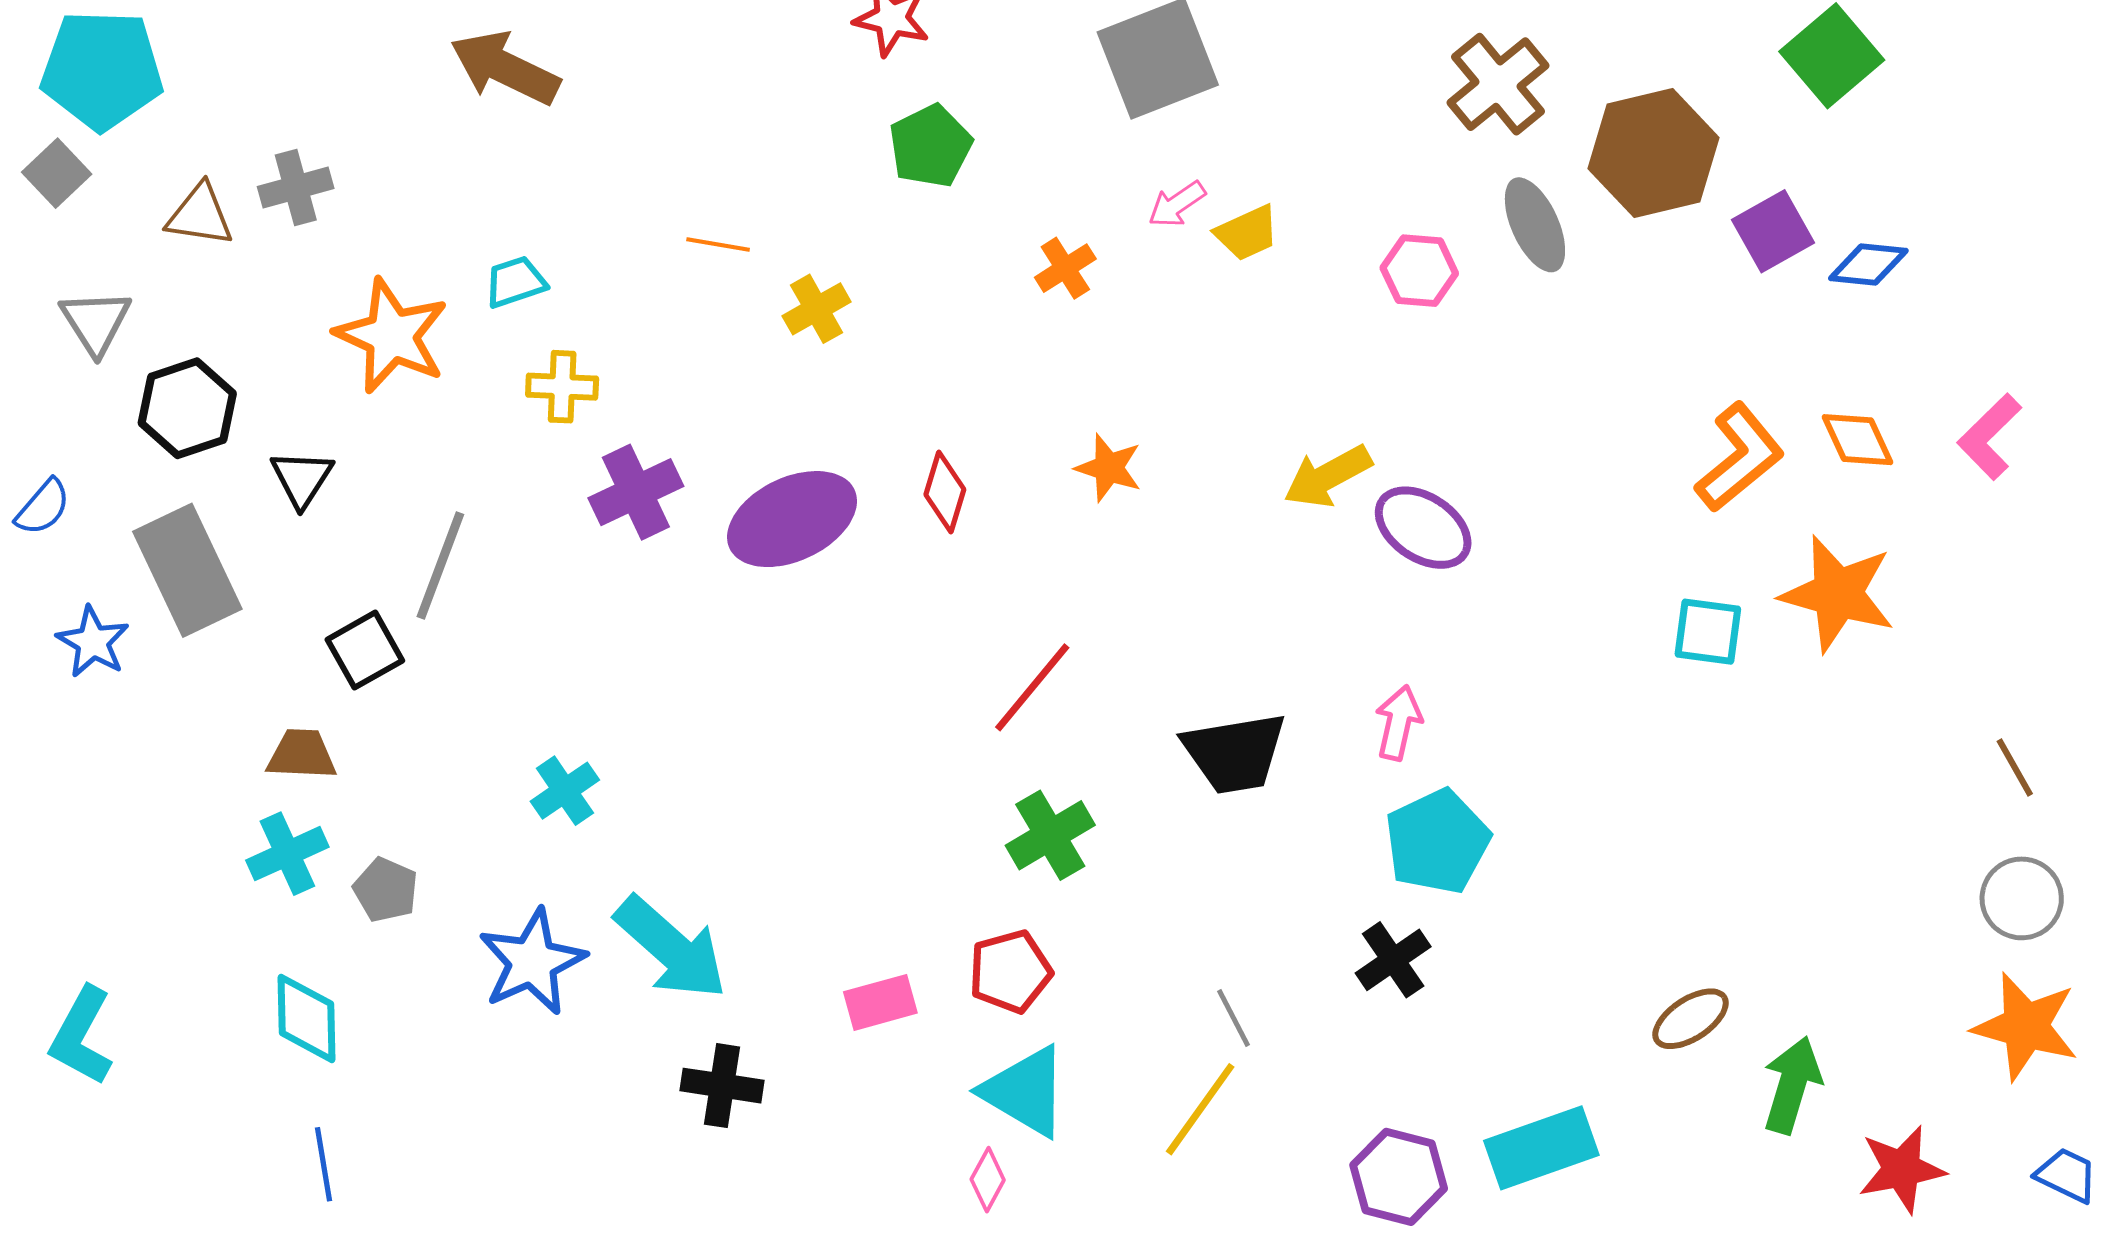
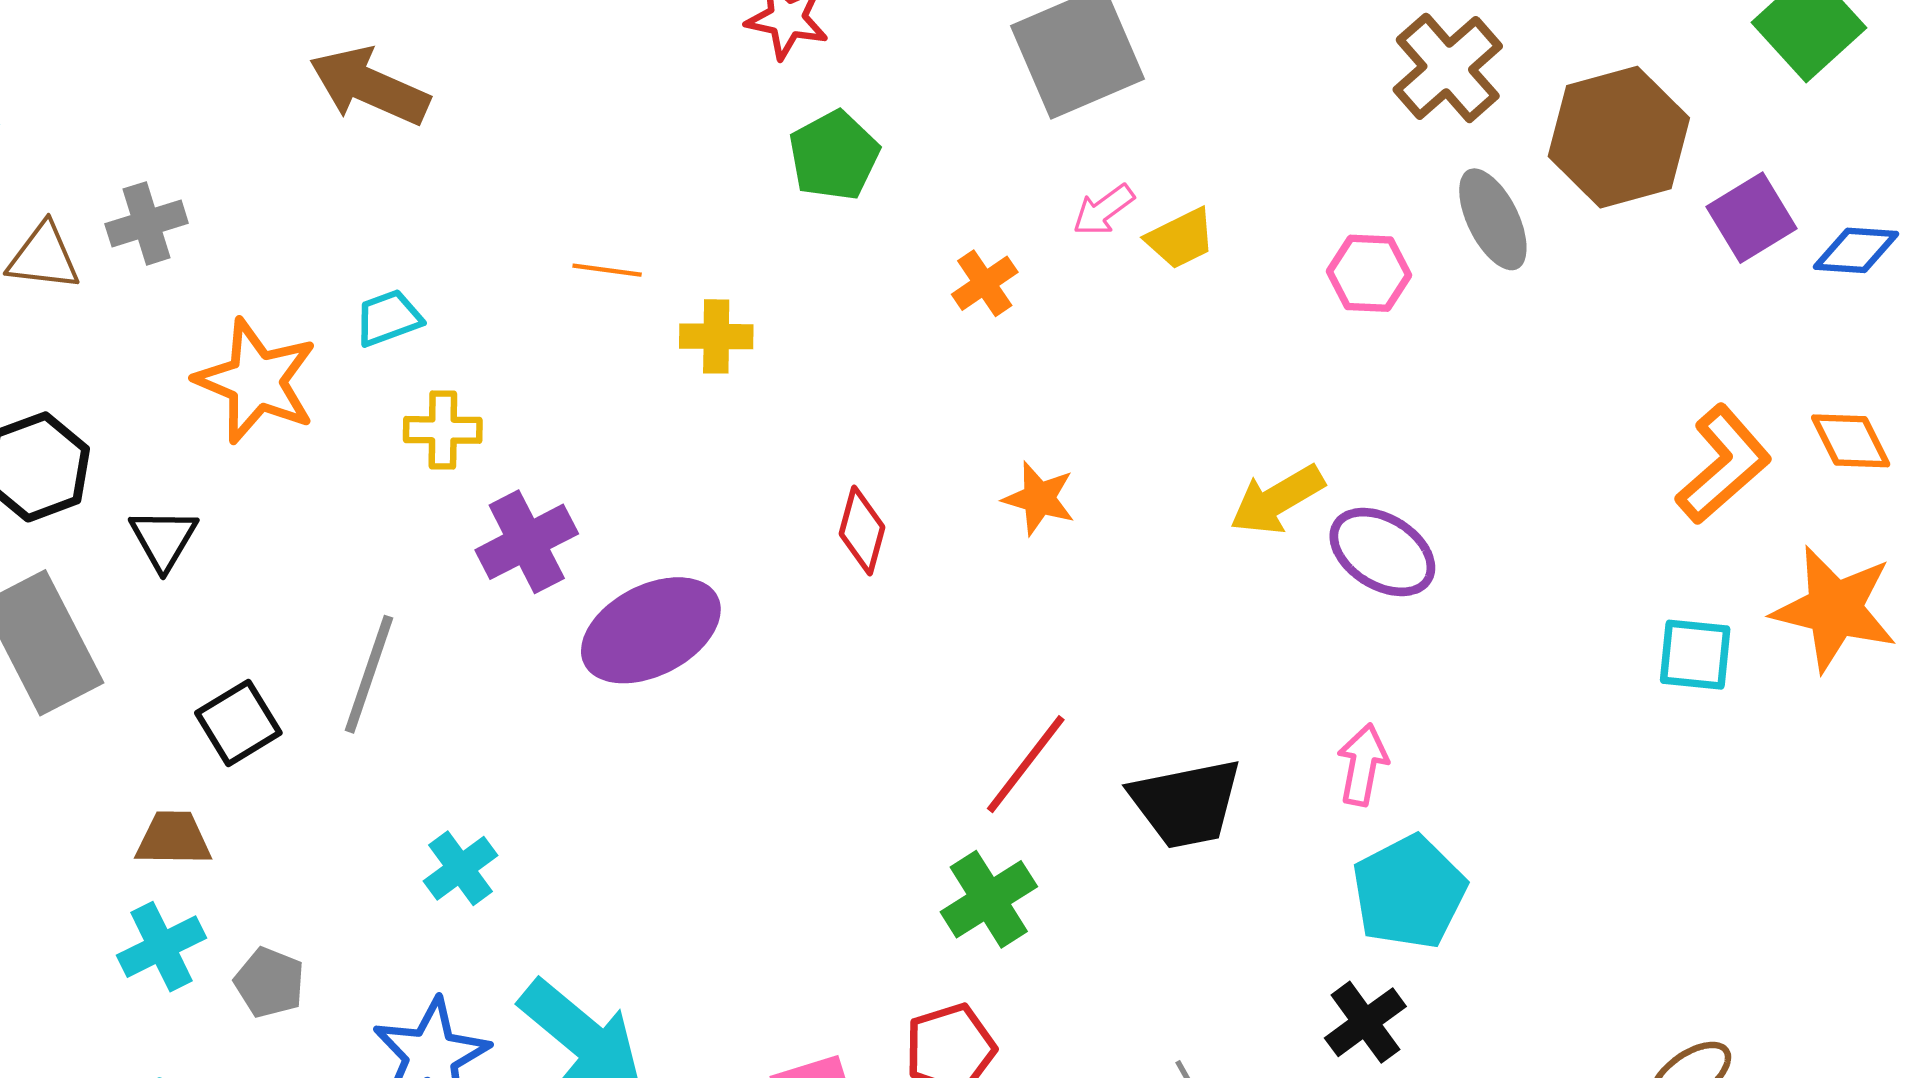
yellow cross: (817, 309) -> (716, 336), turned 32
purple ellipse: (792, 519) -> (651, 630), moved
gray line: (440, 565) -> (369, 674), moved
red line: (1032, 687) -> (1026, 764), moved

